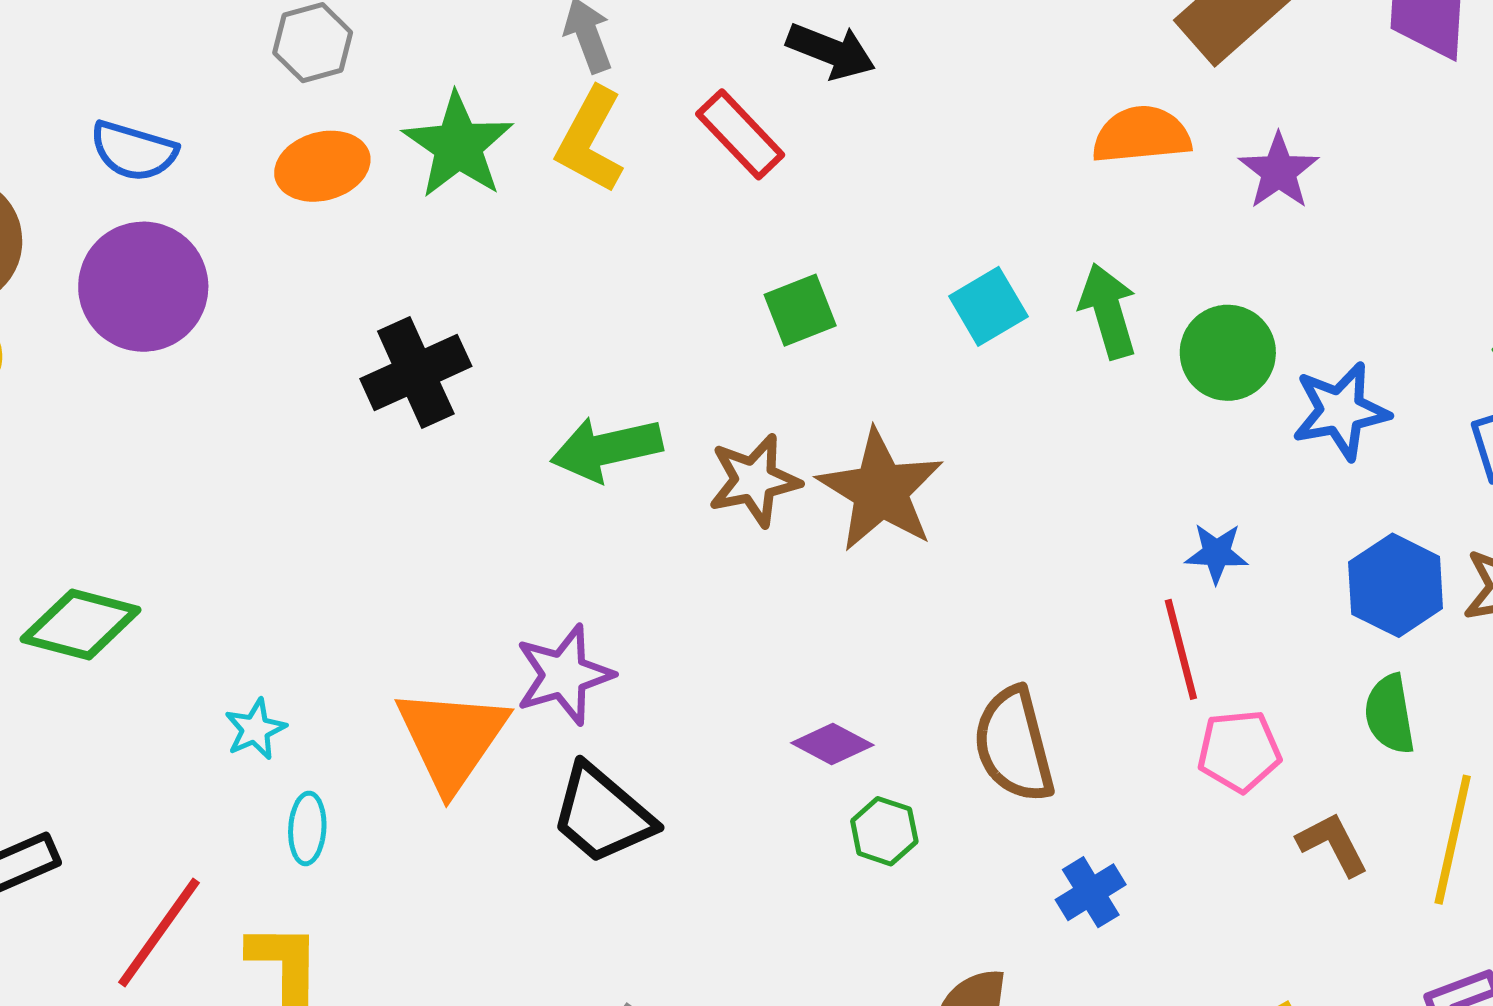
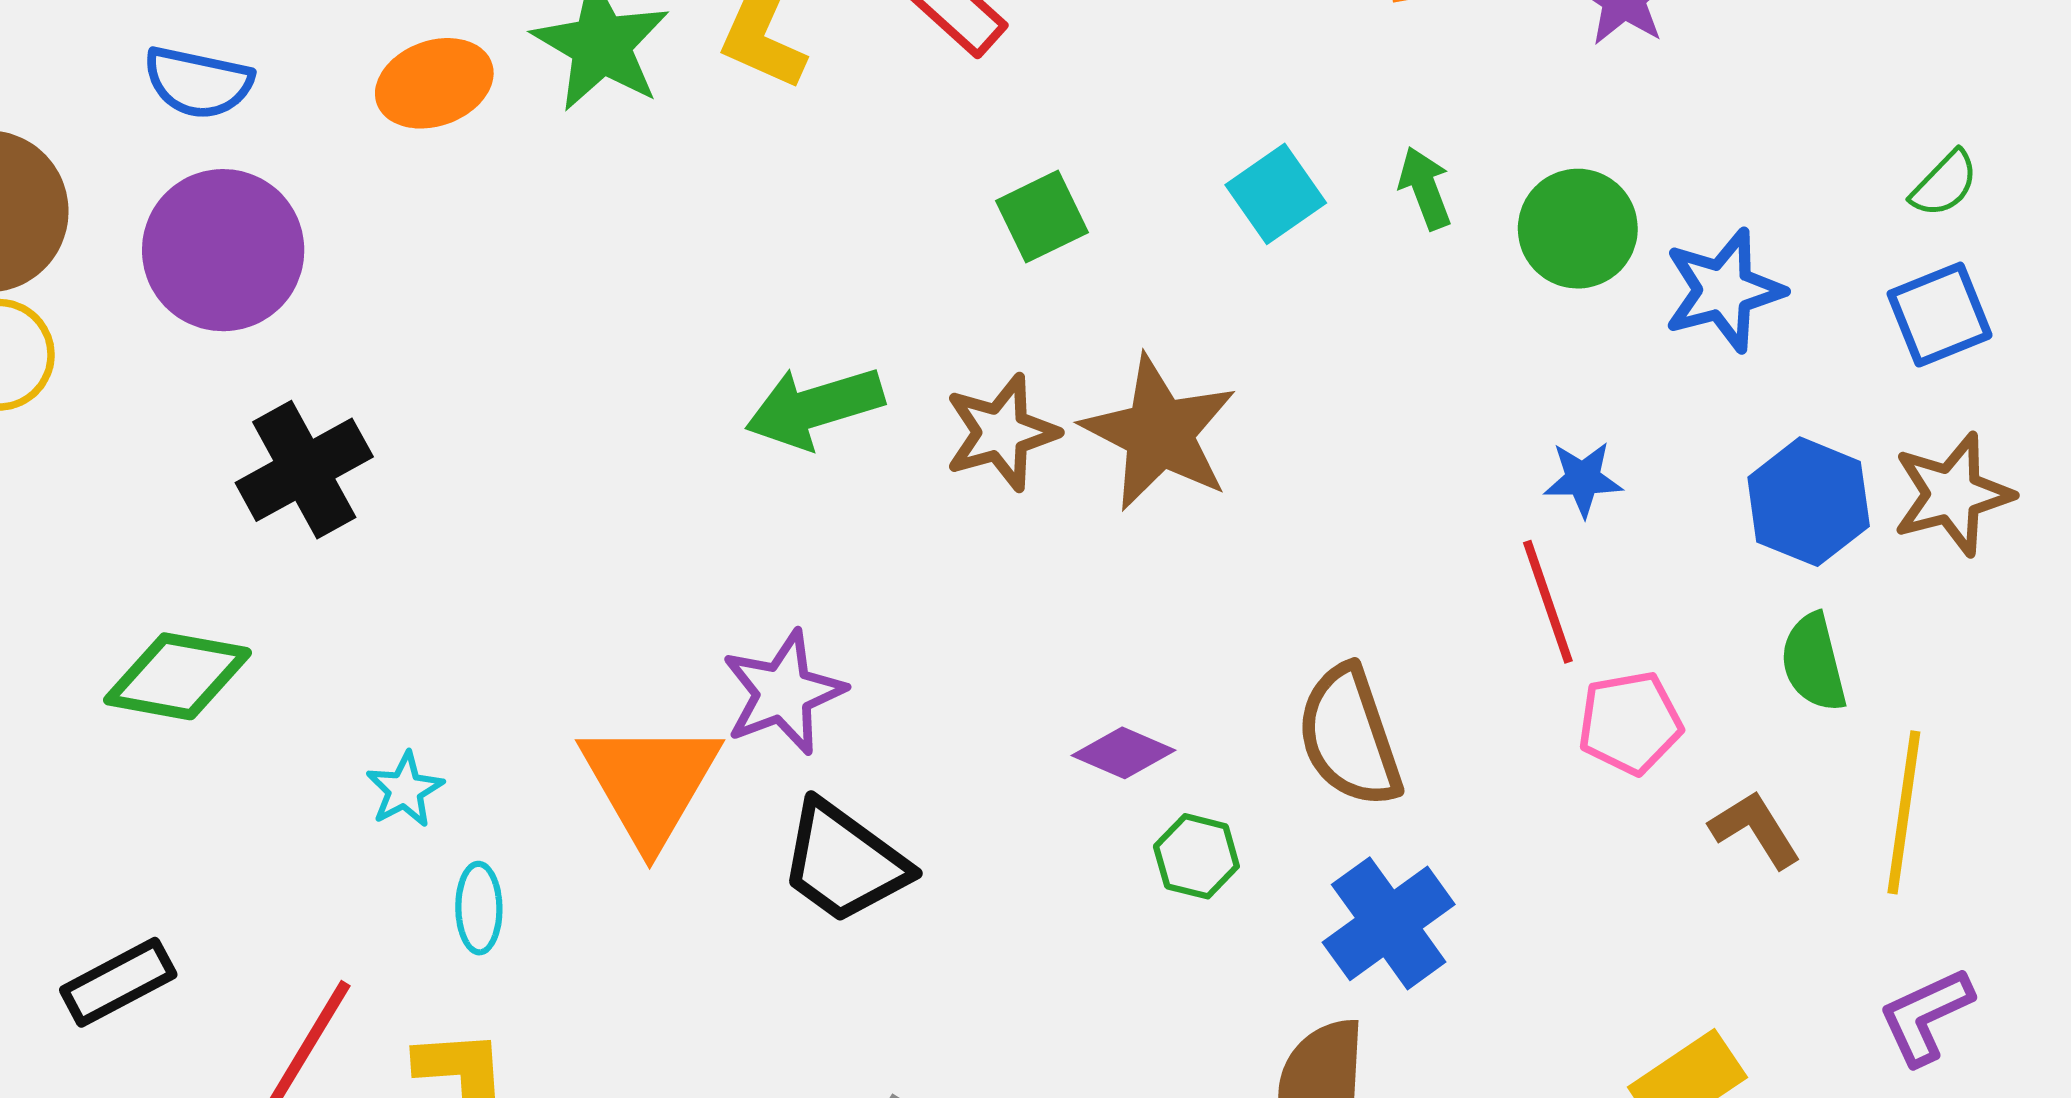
green arrow: (1108, 311) -> (1425, 188), size x0.7
black cross: (416, 373) -> (304, 470), moved
blue cross: (1091, 892) -> (1389, 923), moved, size x1.5

